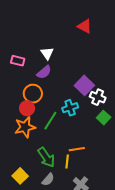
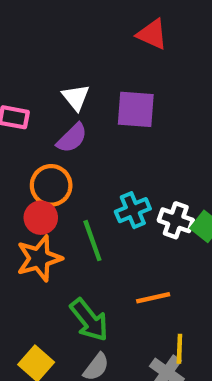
purple square: (84, 85) -> (136, 109), moved, turned -36
white cross: (98, 97) -> (176, 220), moved
green line: (50, 121) -> (92, 241), turned -48
yellow line: (67, 162) -> (179, 349), moved

